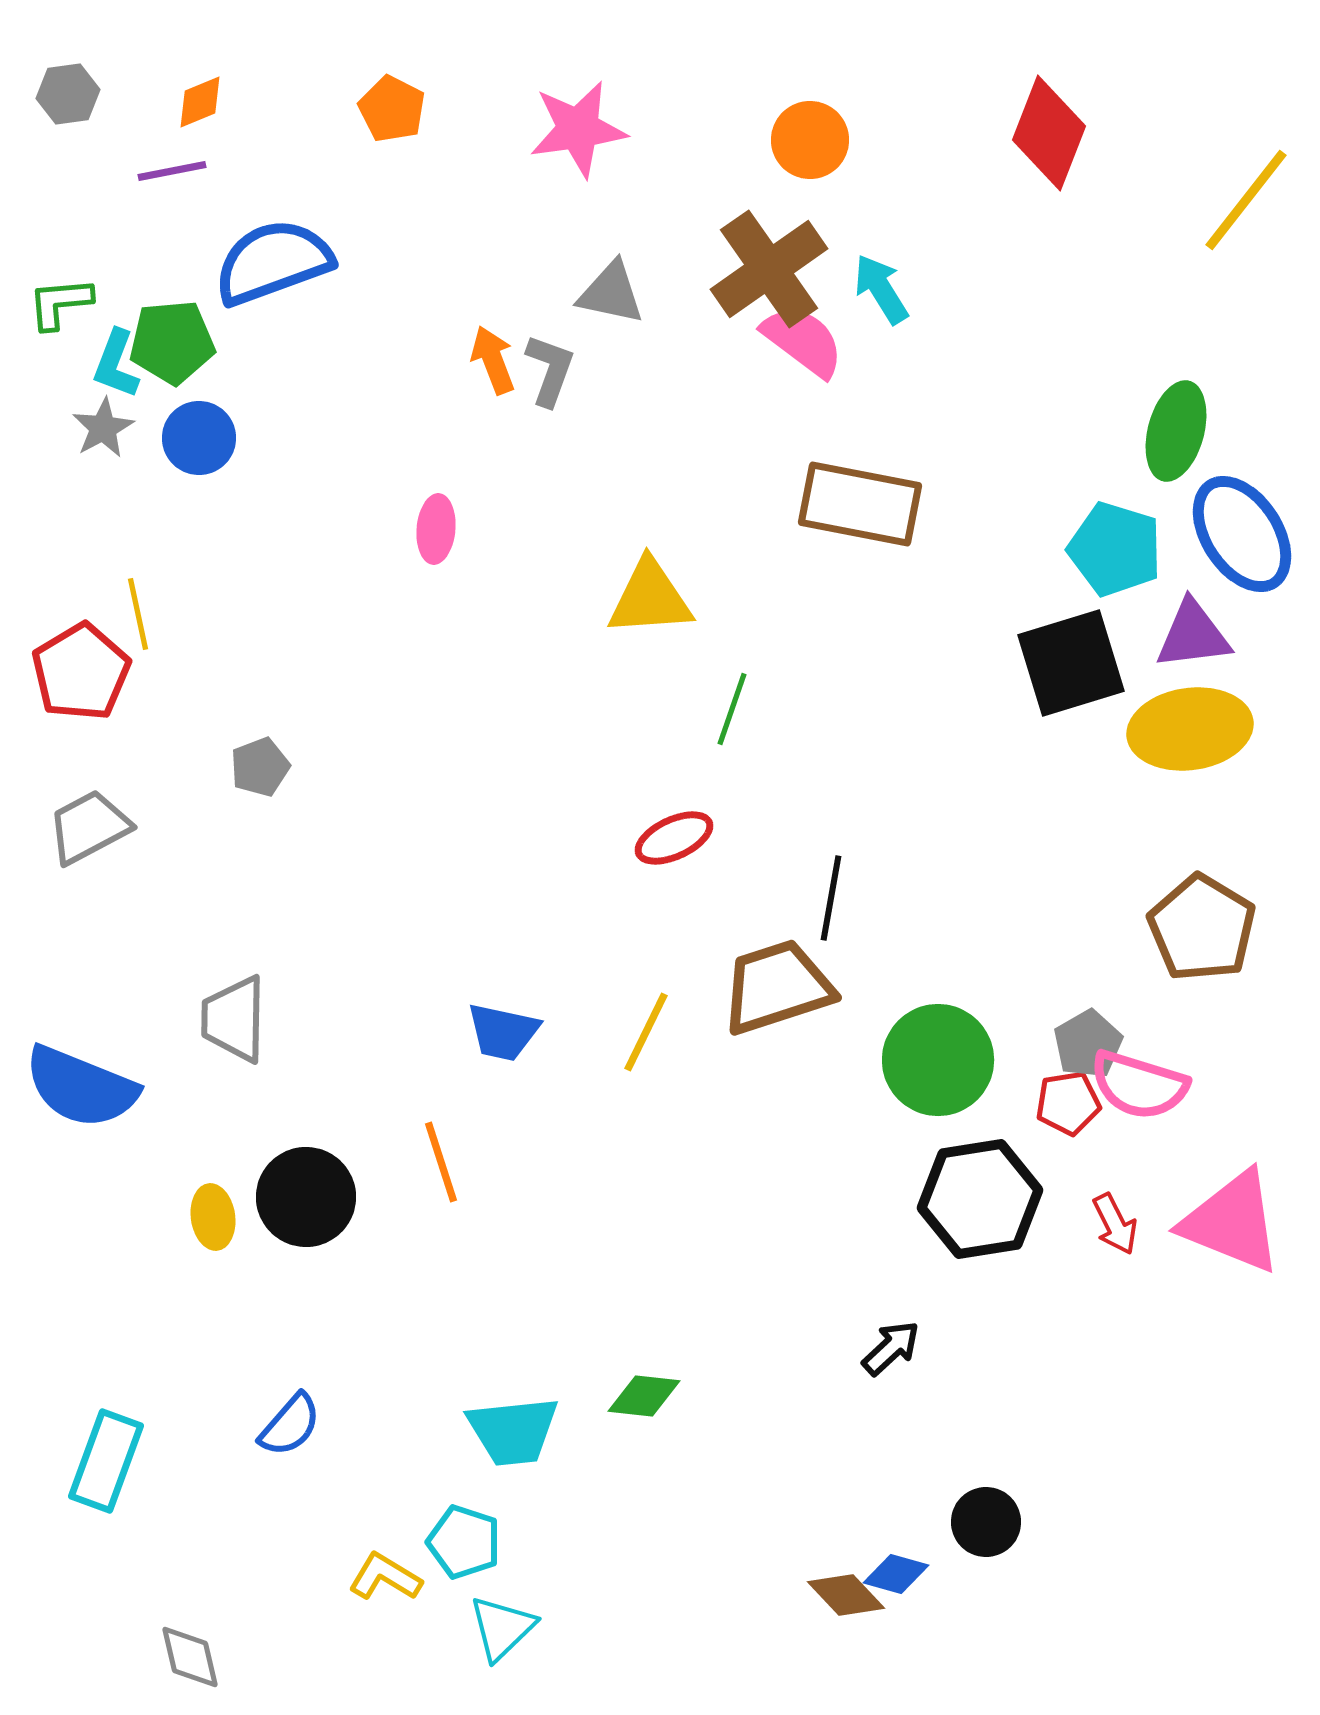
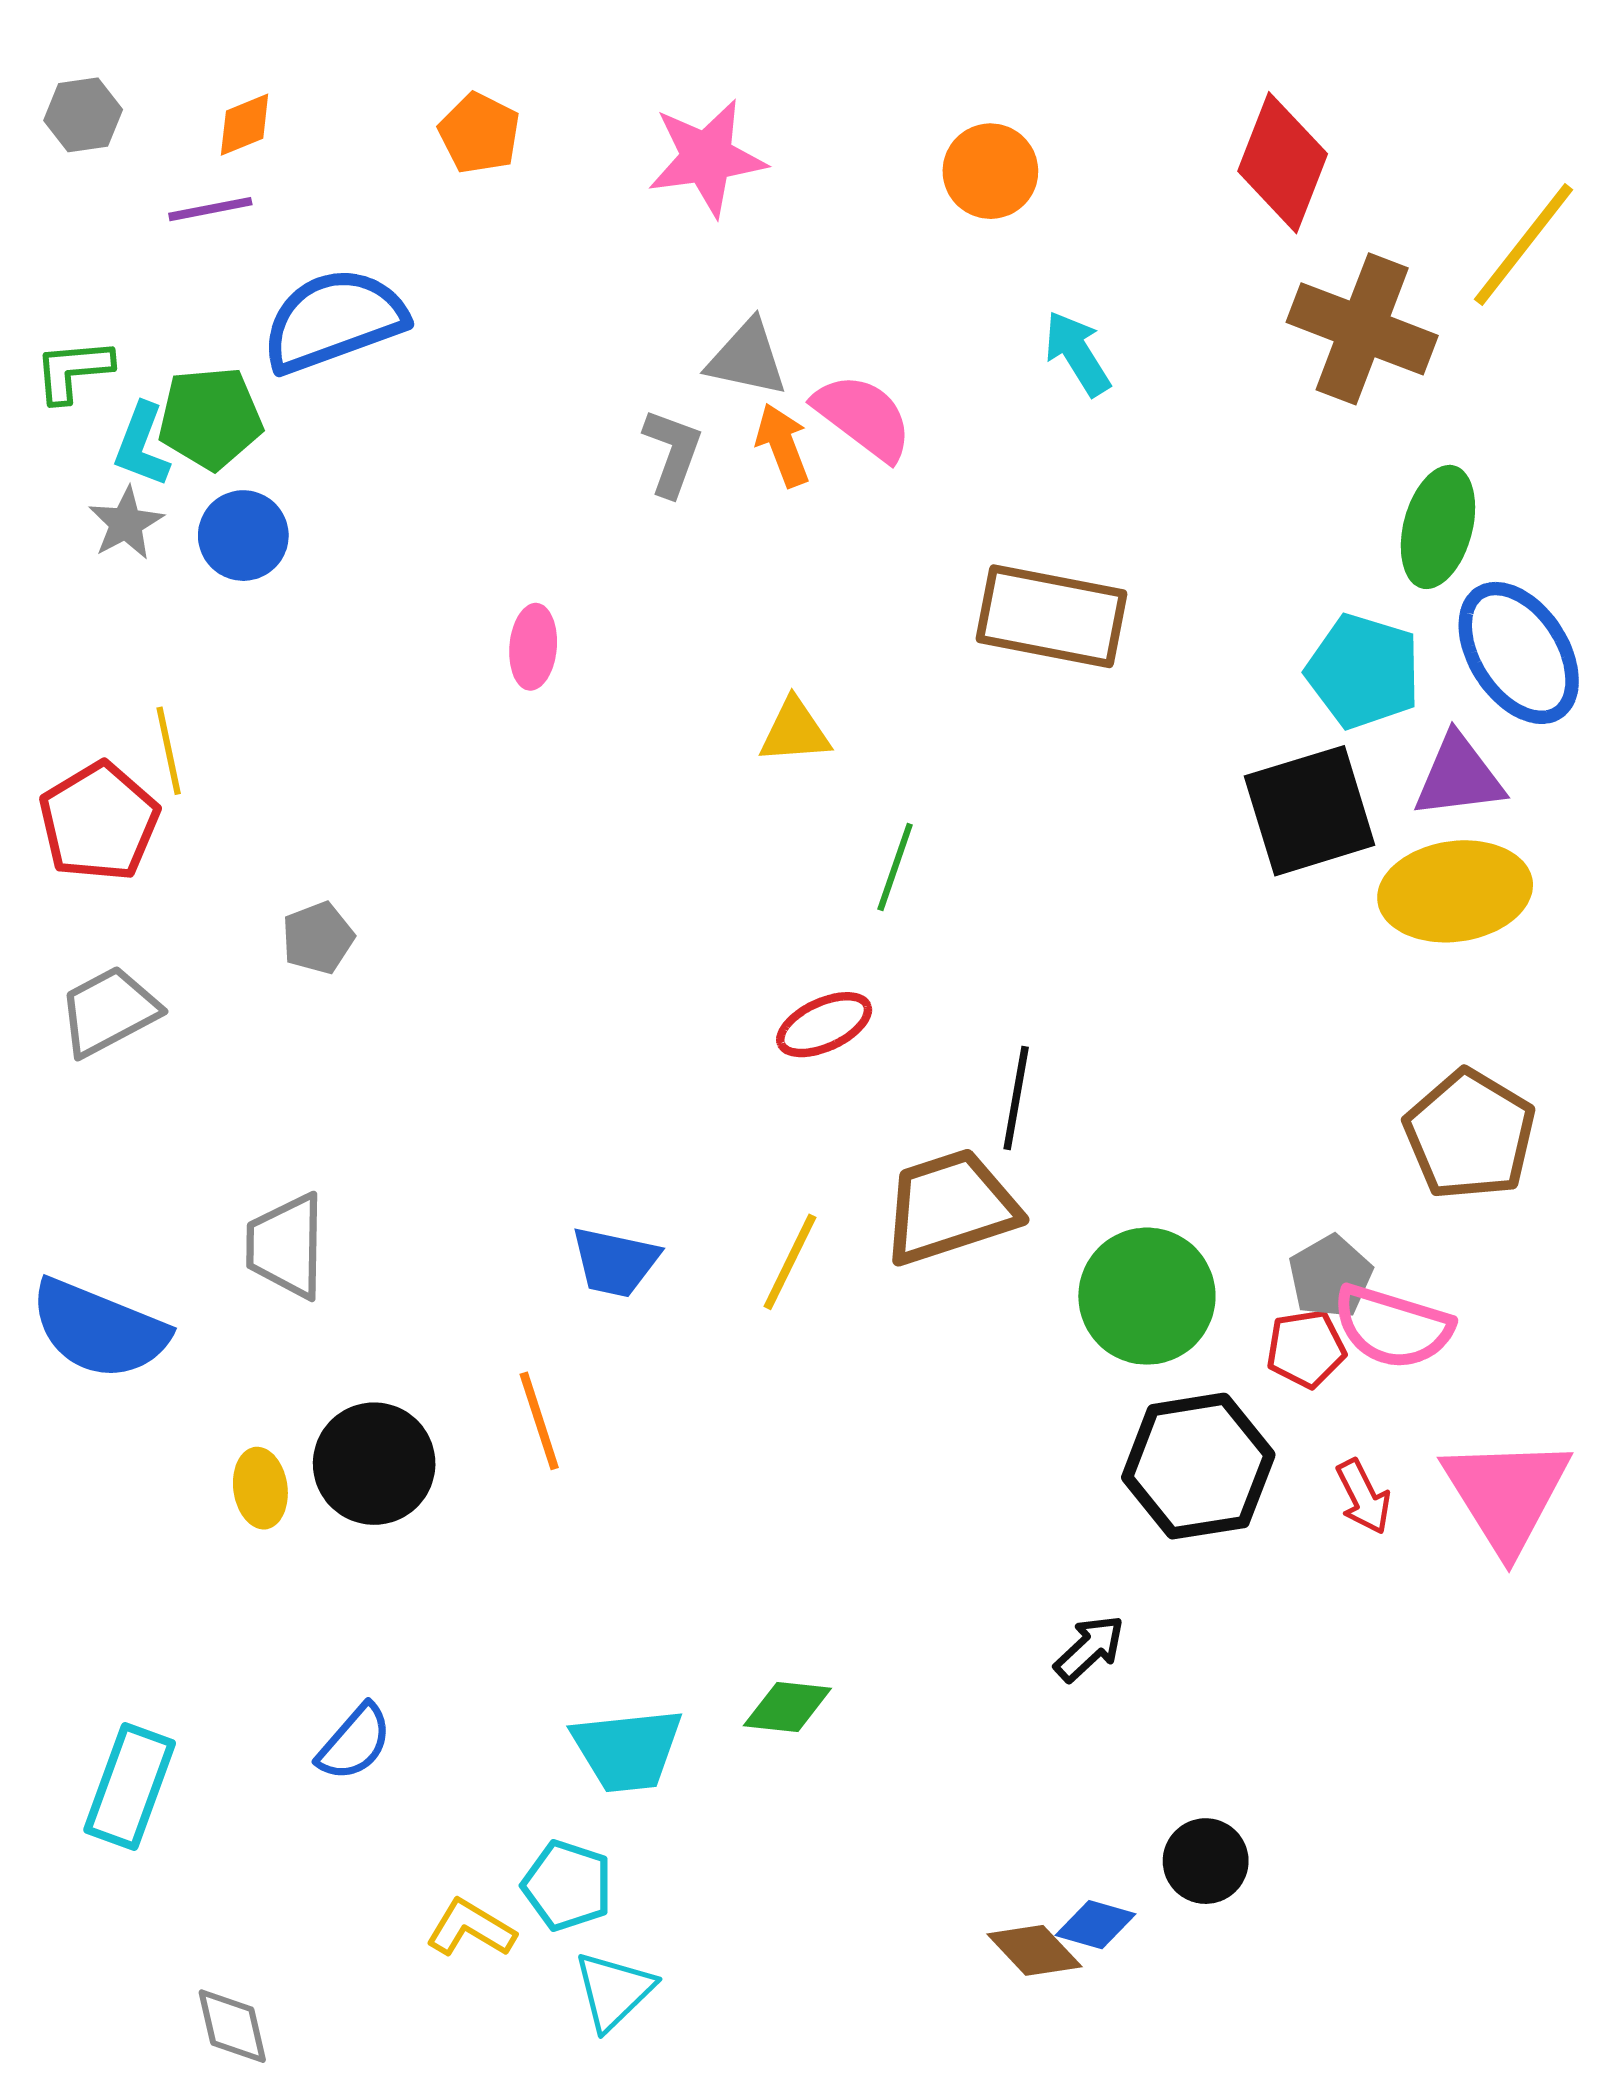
brown cross: (769, 269) -> (1362, 329), moved, turned -34
pink semicircle: (803, 341) -> (863, 417), moved
orange arrow: (493, 360) -> (783, 445), moved
yellow triangle: (650, 598) -> (795, 731), size x0.7
pink triangle: (1232, 1222) -> (1506, 1494), turned 36

